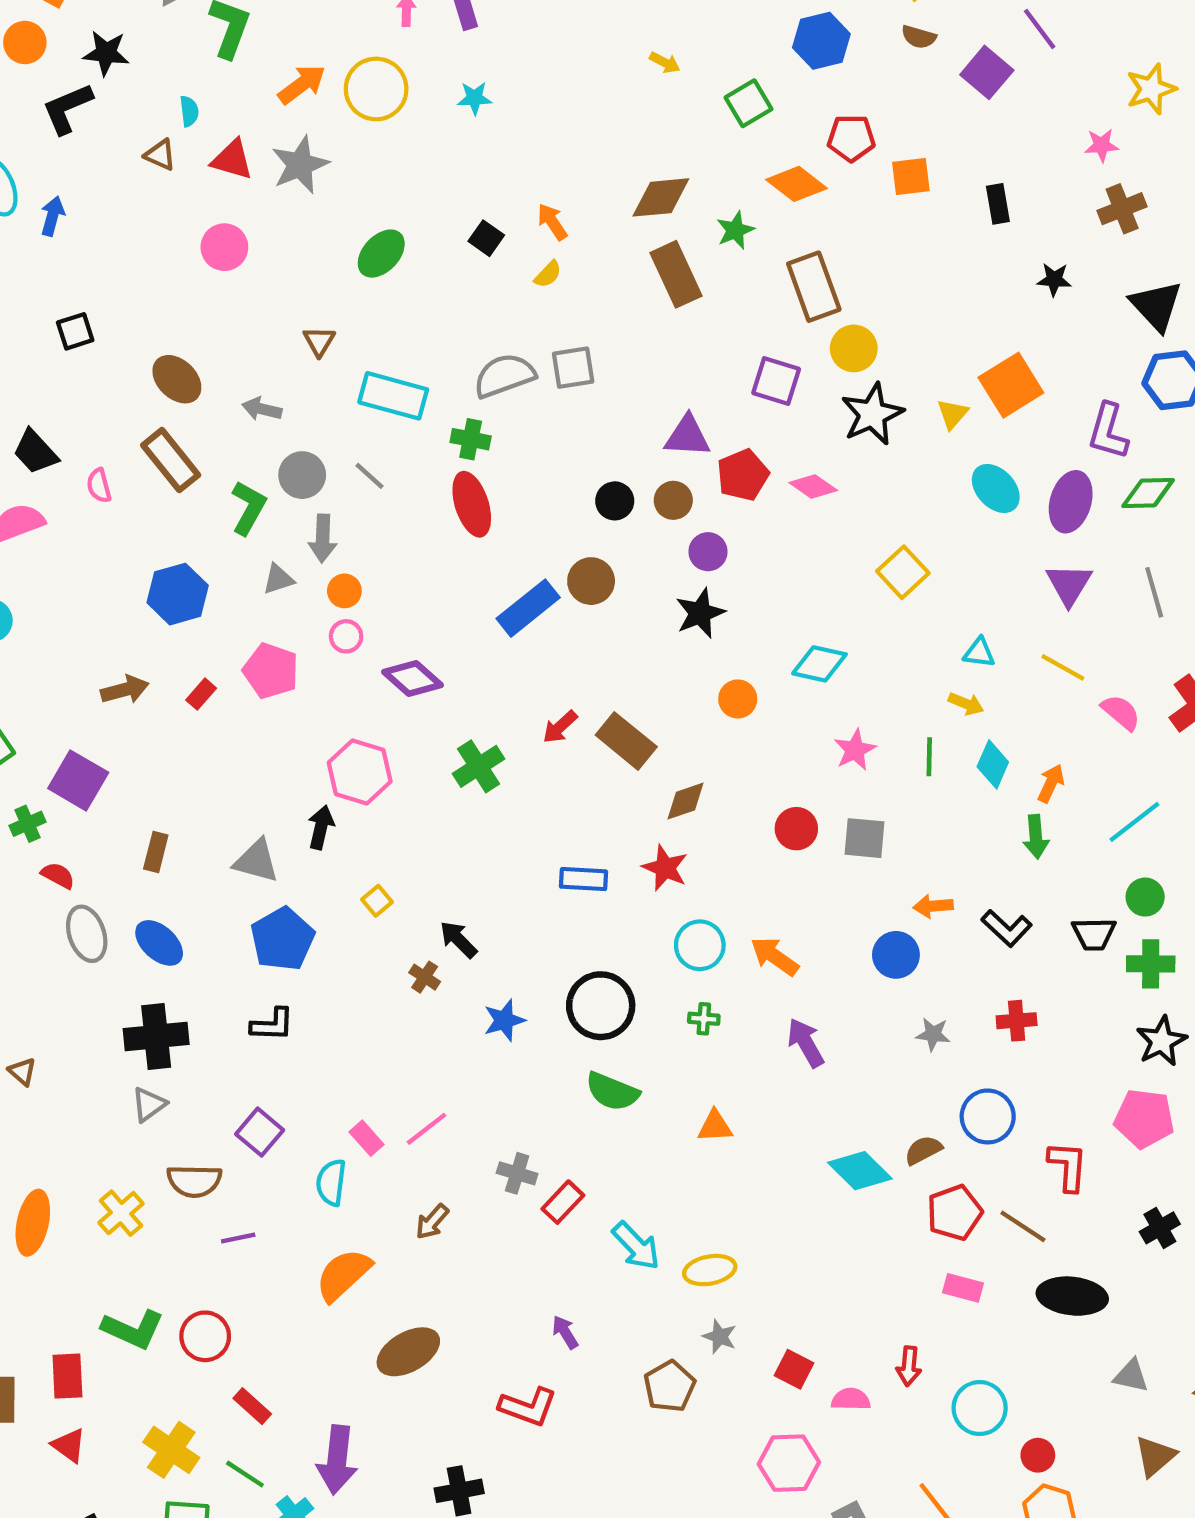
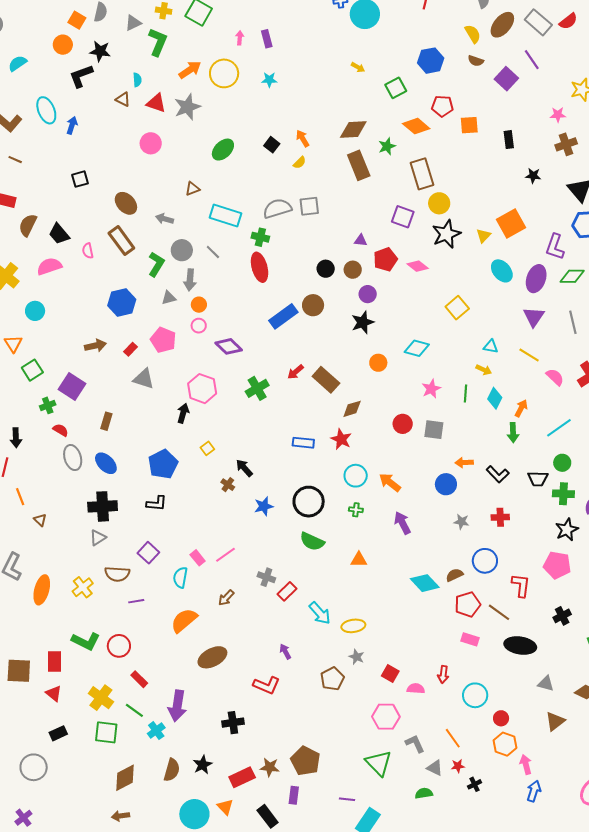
brown triangle: (319, 341) -> (192, 189), turned 35
purple triangle: (687, 436) -> (361, 240), size x0.6
gray triangle: (256, 861) -> (144, 379), moved

